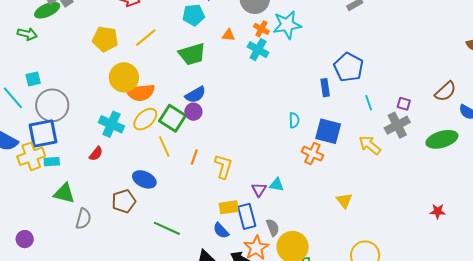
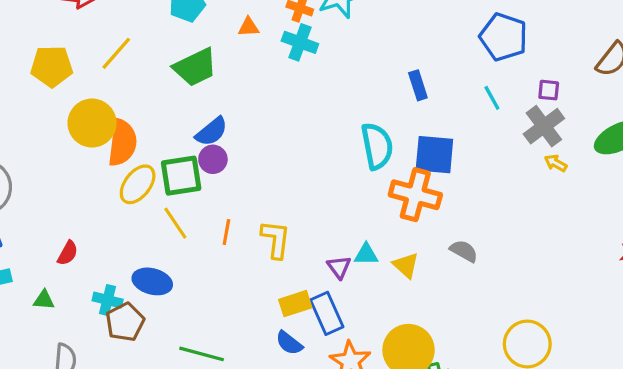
blue pentagon: (349, 67) -> (504, 37), moved
orange semicircle: (140, 92) -> (122, 143), turned -68
green square: (173, 118) -> (181, 176), turned -32
cyan semicircle: (294, 120) -> (377, 146), size x1.8
cyan cross: (111, 124) -> (108, 300), moved, size x0.7
yellow arrow: (370, 145) -> (556, 163), moved, size x0.6
orange cross: (312, 154) -> (415, 195), size x1.4
green triangle: (64, 193) -> (44, 300), moved, size x0.6
yellow triangle: (344, 201) -> (406, 265), moved
gray semicircle: (273, 227) -> (464, 251), moved, turned -30

